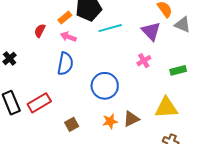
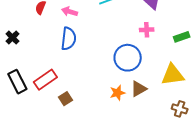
pink cross: (144, 61) -> (147, 30), turned 32
blue circle: (105, 86) -> (128, 58), moved
brown square: (72, 124) -> (65, 99), moved

